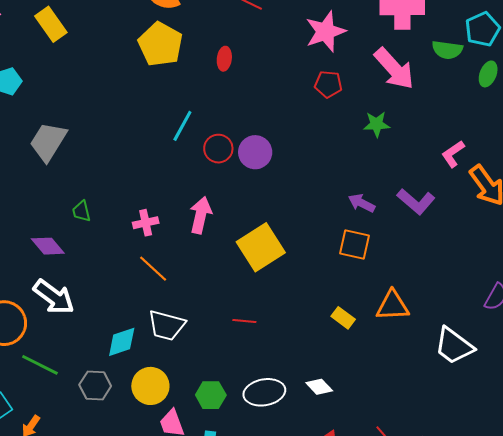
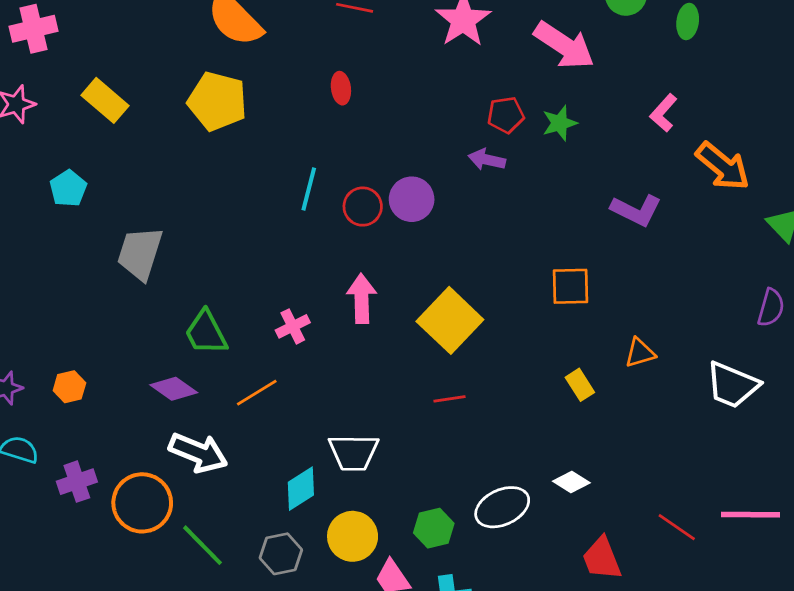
yellow pentagon: (160, 44) -> (217, 101), moved
red pentagon: (328, 84) -> (506, 115), moved
pink L-shape: (453, 154) -> (663, 113), moved
purple arrow: (362, 203) -> (487, 160), moved
green trapezoid: (81, 211) -> (206, 333), size x1.6
orange line: (153, 269) -> (257, 393), moved, turned -60
orange triangle: (393, 306) -> (640, 353), size x0.7
yellow rectangle: (343, 318) -> (580, 385), turned 35
red line: (244, 321) -> (450, 399), moved
green line: (40, 365) -> (203, 545), turned 33

